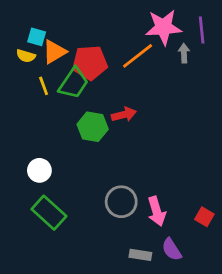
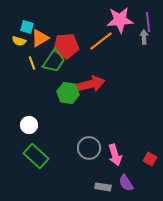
gray arrow: (184, 53) -> (144, 37), moved
red arrow: (124, 114) -> (91, 84), size x1.5

